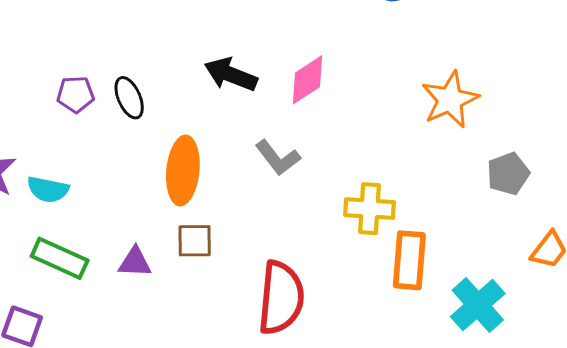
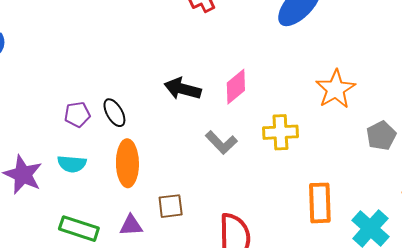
orange ellipse: (183, 171) -> (127, 163), moved
cyan semicircle: (48, 189) -> (72, 164), moved
yellow cross: (370, 209) -> (280, 132), moved

